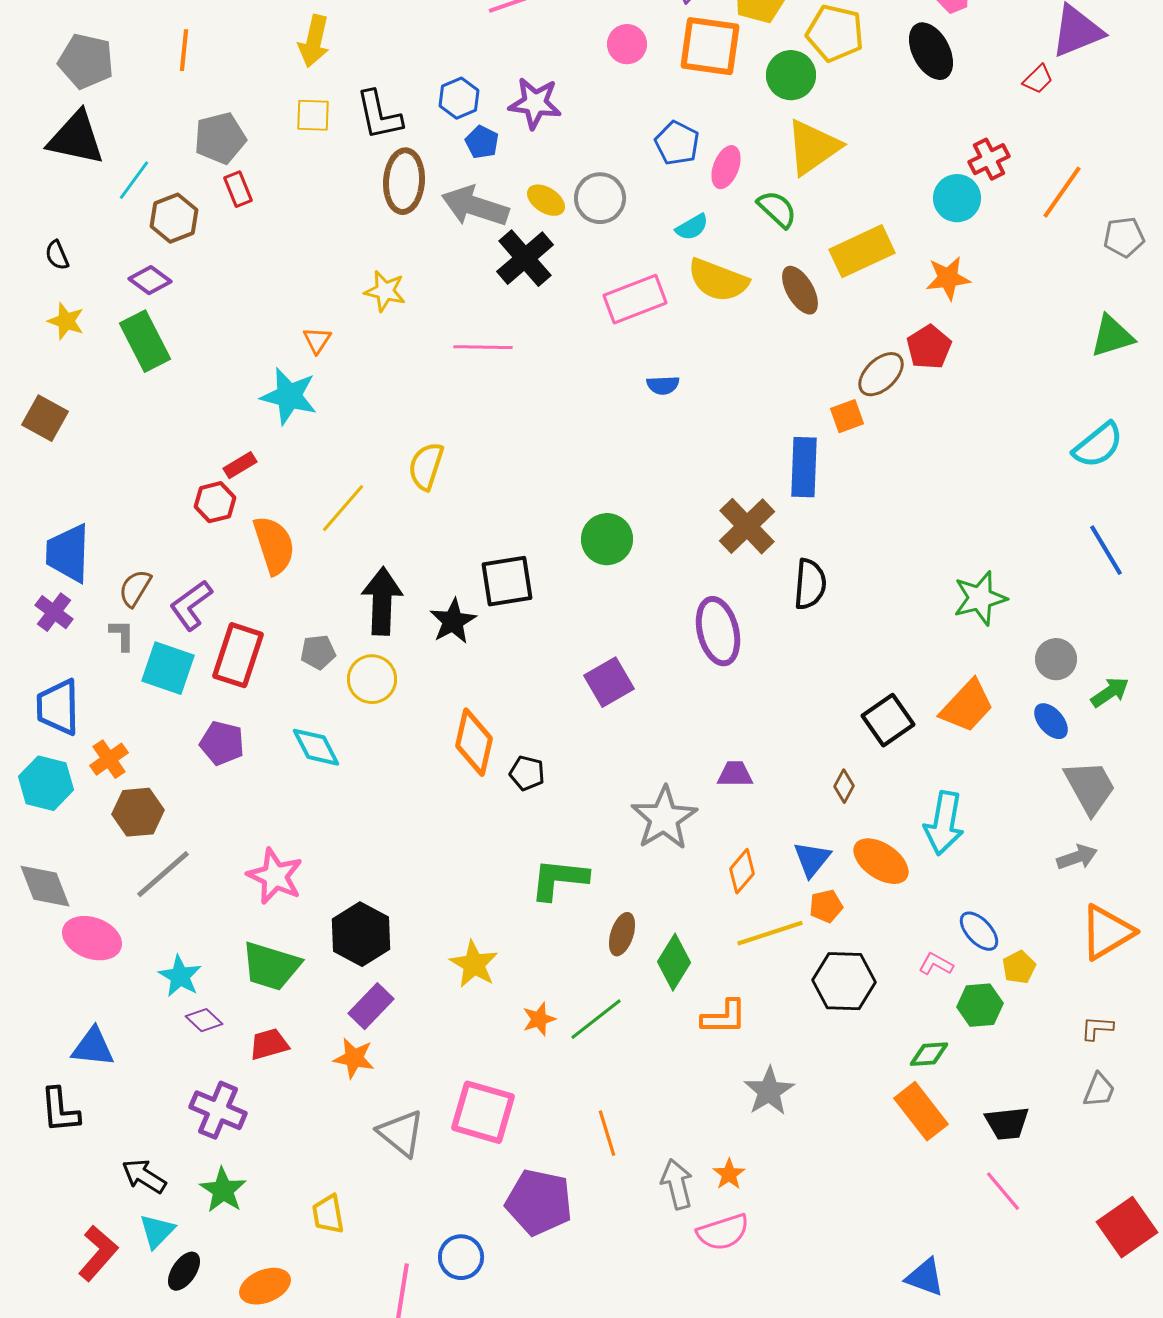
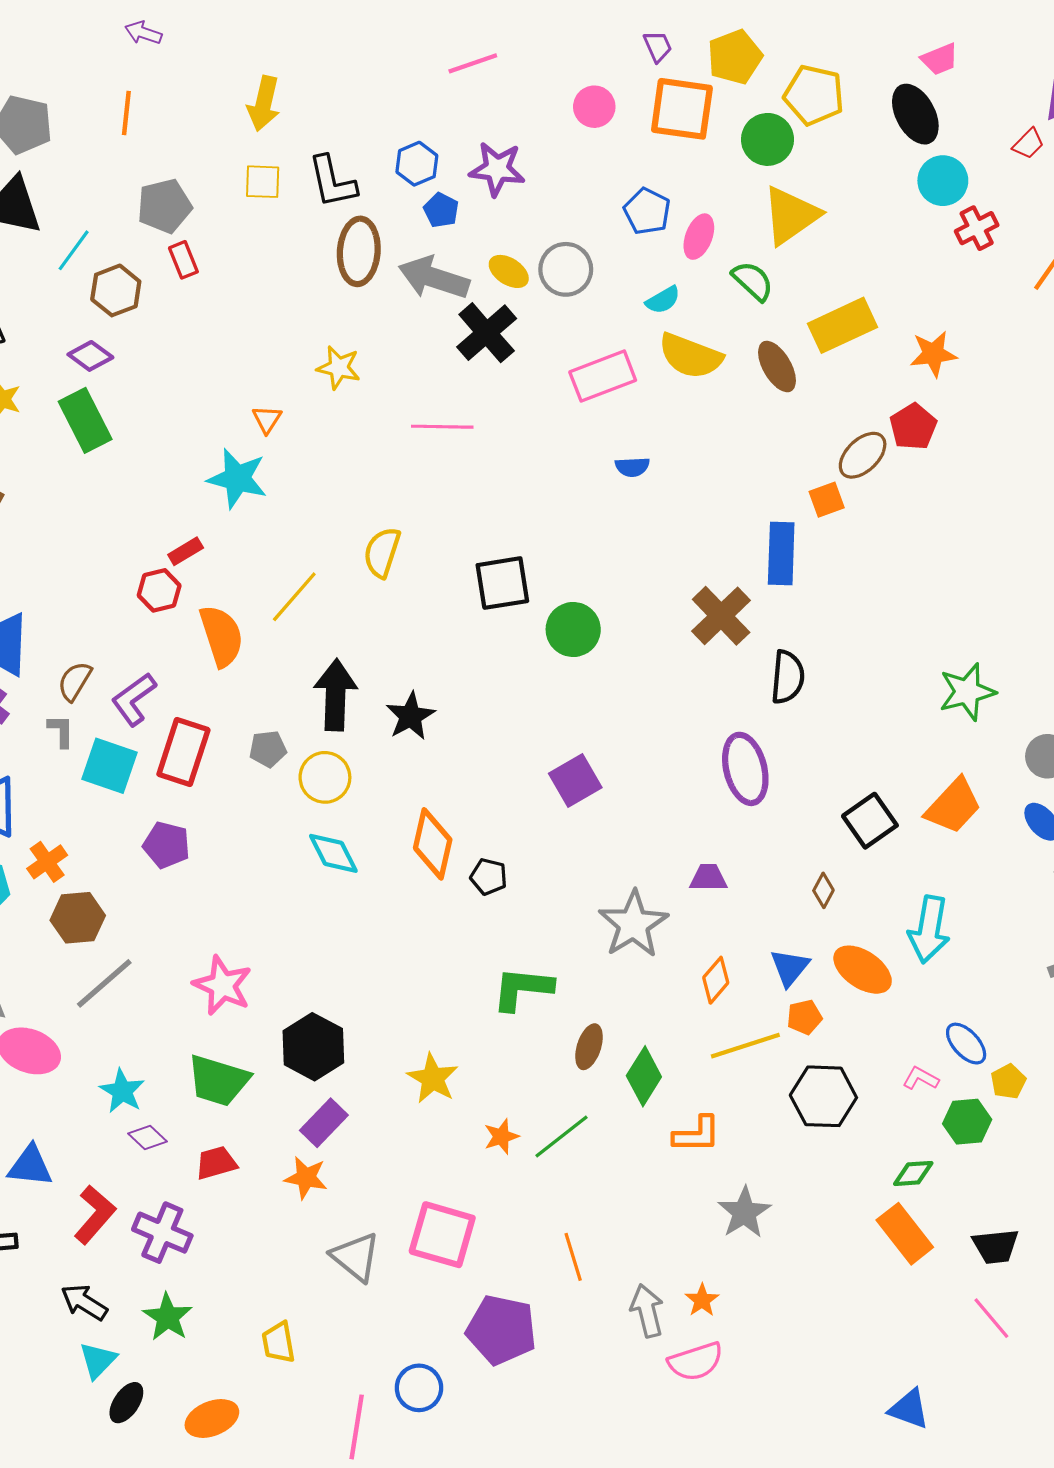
cyan circle: (957, 198) -> (943, 181), moved
black square: (507, 581) -> (502, 583), moved
purple ellipse: (718, 631) -> (745, 769), moved
cyan diamond: (316, 747) -> (333, 853), moved
red L-shape: (98, 1253) -> (95, 1215), moved

